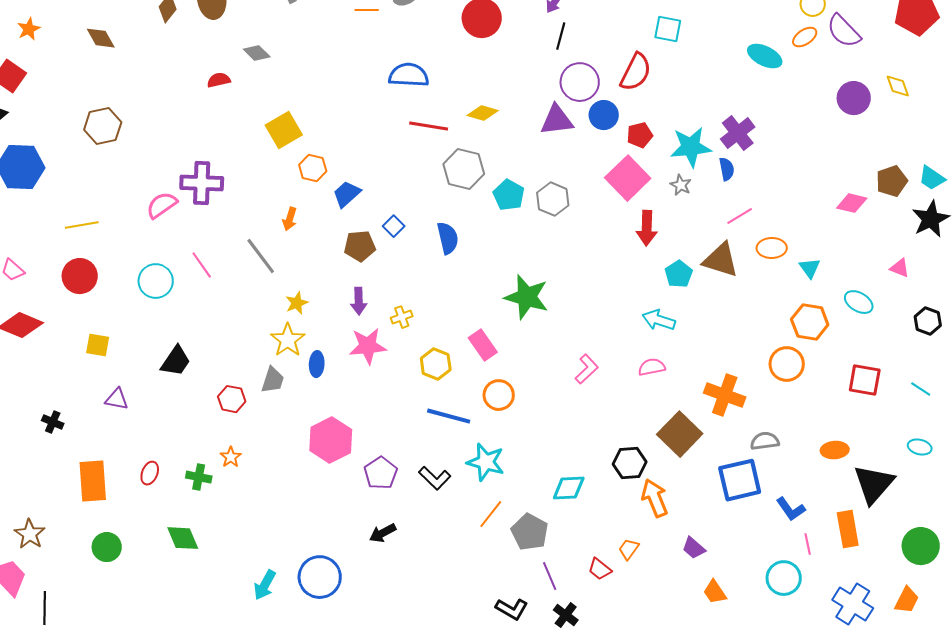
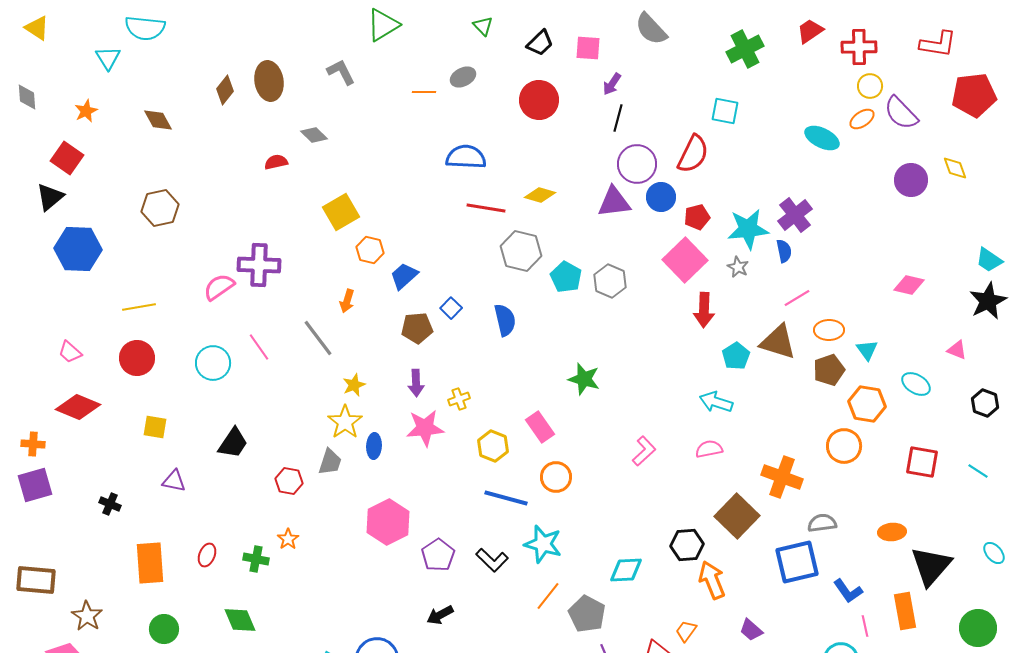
brown pentagon: (892, 181) -> (829, 370), moved
green star: (527, 297) -> (584, 379), size x0.7
cyan ellipse: (920, 447) -> (994, 553), moved, turned 35

